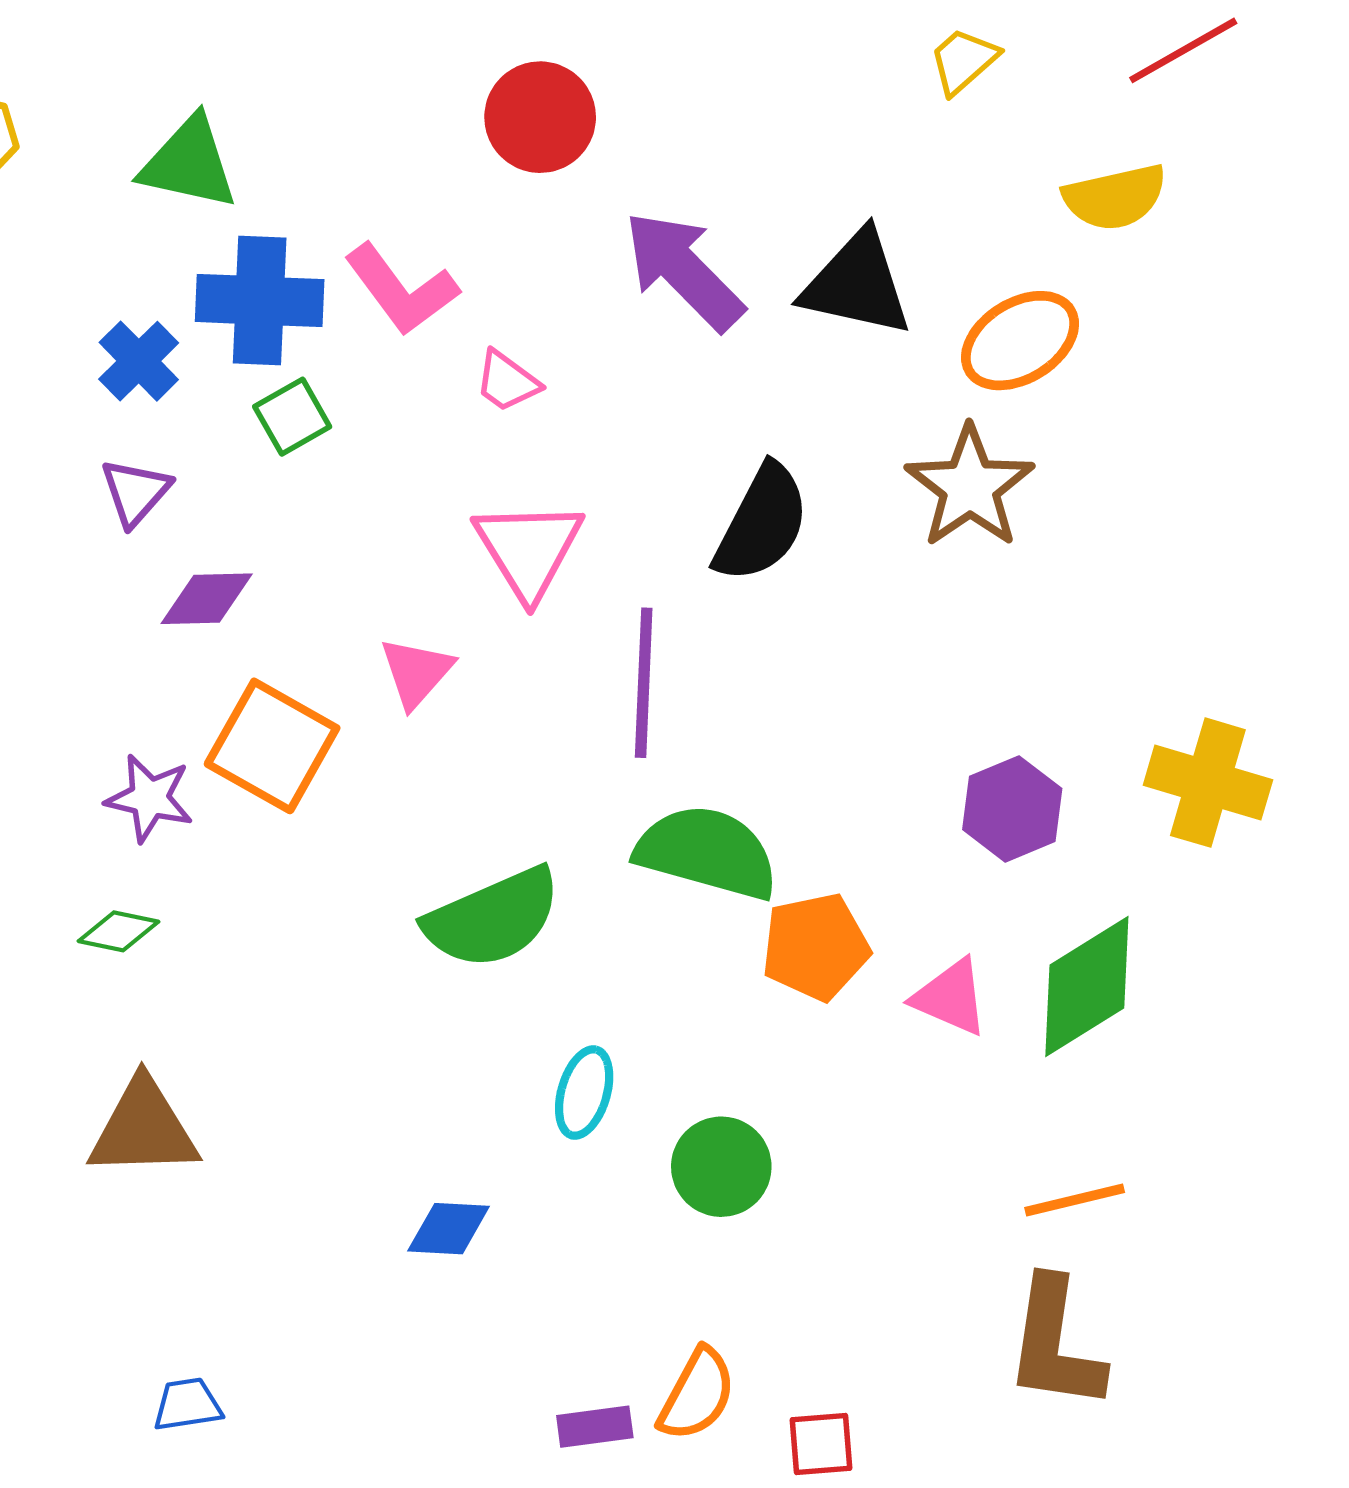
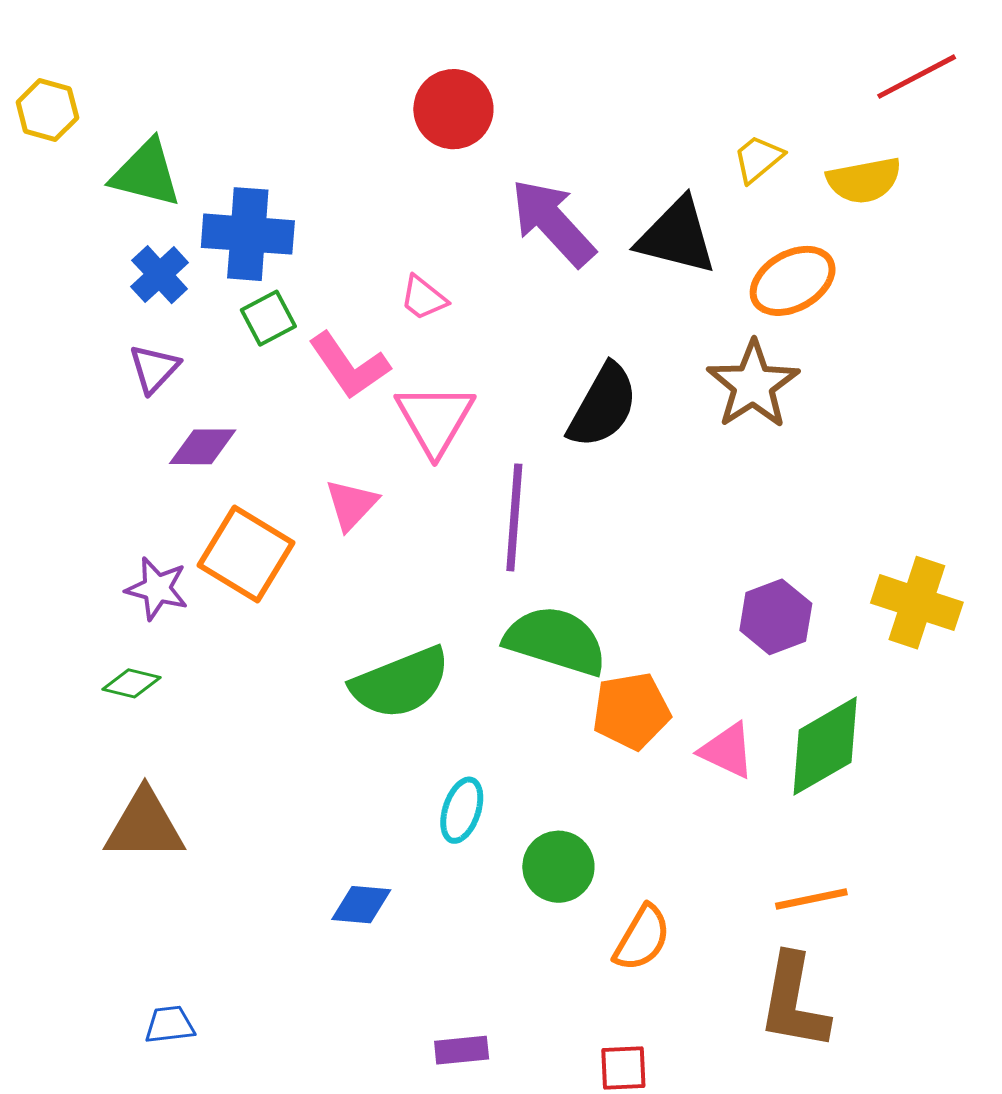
yellow trapezoid: (963, 61) -> (758, 159), moved
green triangle: (189, 163) -> (146, 174), moved
pink L-shape: (401, 290) -> (349, 366), moved
orange semicircle: (697, 1394) -> (642, 938), moved

